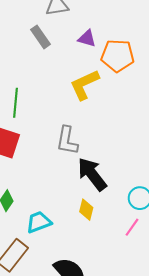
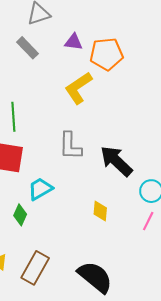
black arrow: (92, 174) -> (116, 161), moved
cyan trapezoid: (39, 222) -> (40, 189), moved

